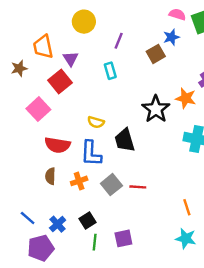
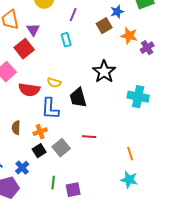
orange star: (186, 98) -> (129, 36), moved
red semicircle: (58, 145) -> (29, 90), moved
gray square: (111, 185) -> (61, 148), moved
black square: (87, 220) -> (39, 151), moved
purple square: (123, 238) -> (73, 190), moved

